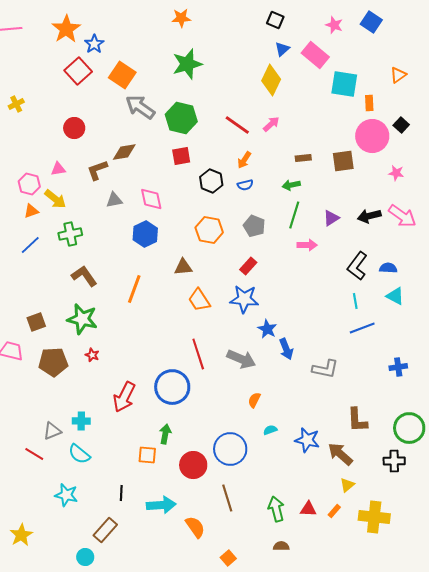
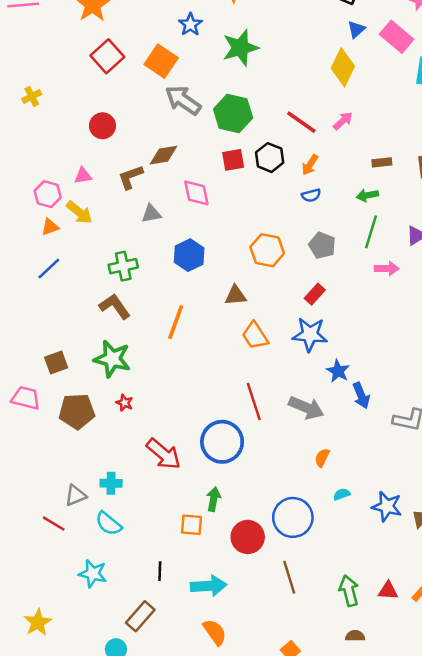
blue star: (94, 44) -> (190, 24), moved
black hexagon: (211, 181) -> (270, 158), moved
pink diamond: (151, 199) -> (196, 193), moved
green cross: (70, 234) -> (123, 266), moved
red arrow: (124, 397) -> (164, 454), turned -76
orange semicircle: (195, 527) -> (215, 632), moved

